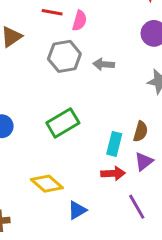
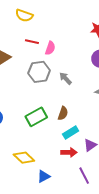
gray arrow: (104, 64) -> (65, 78), turned 40
brown semicircle: (141, 131) -> (63, 113), moved
cyan rectangle: (114, 144) -> (71, 132), turned 42

